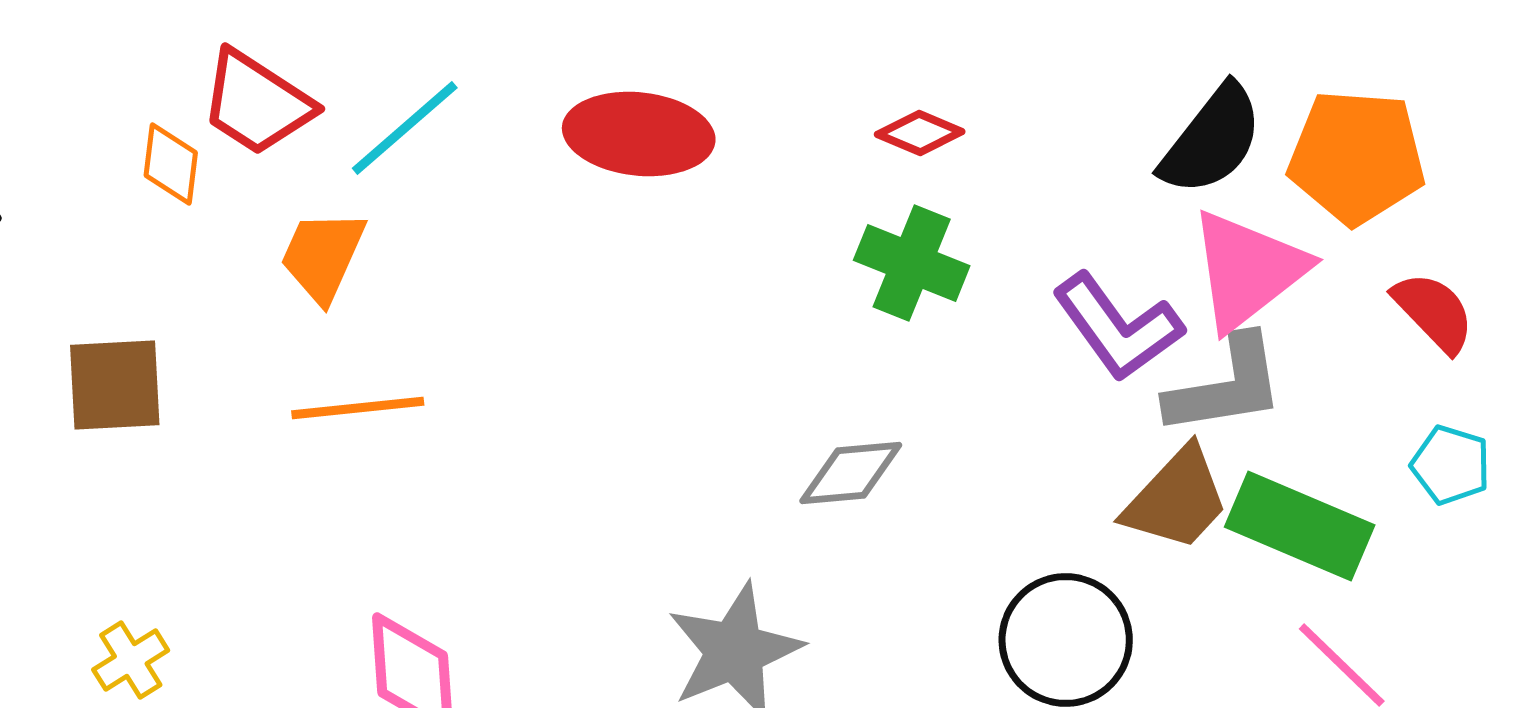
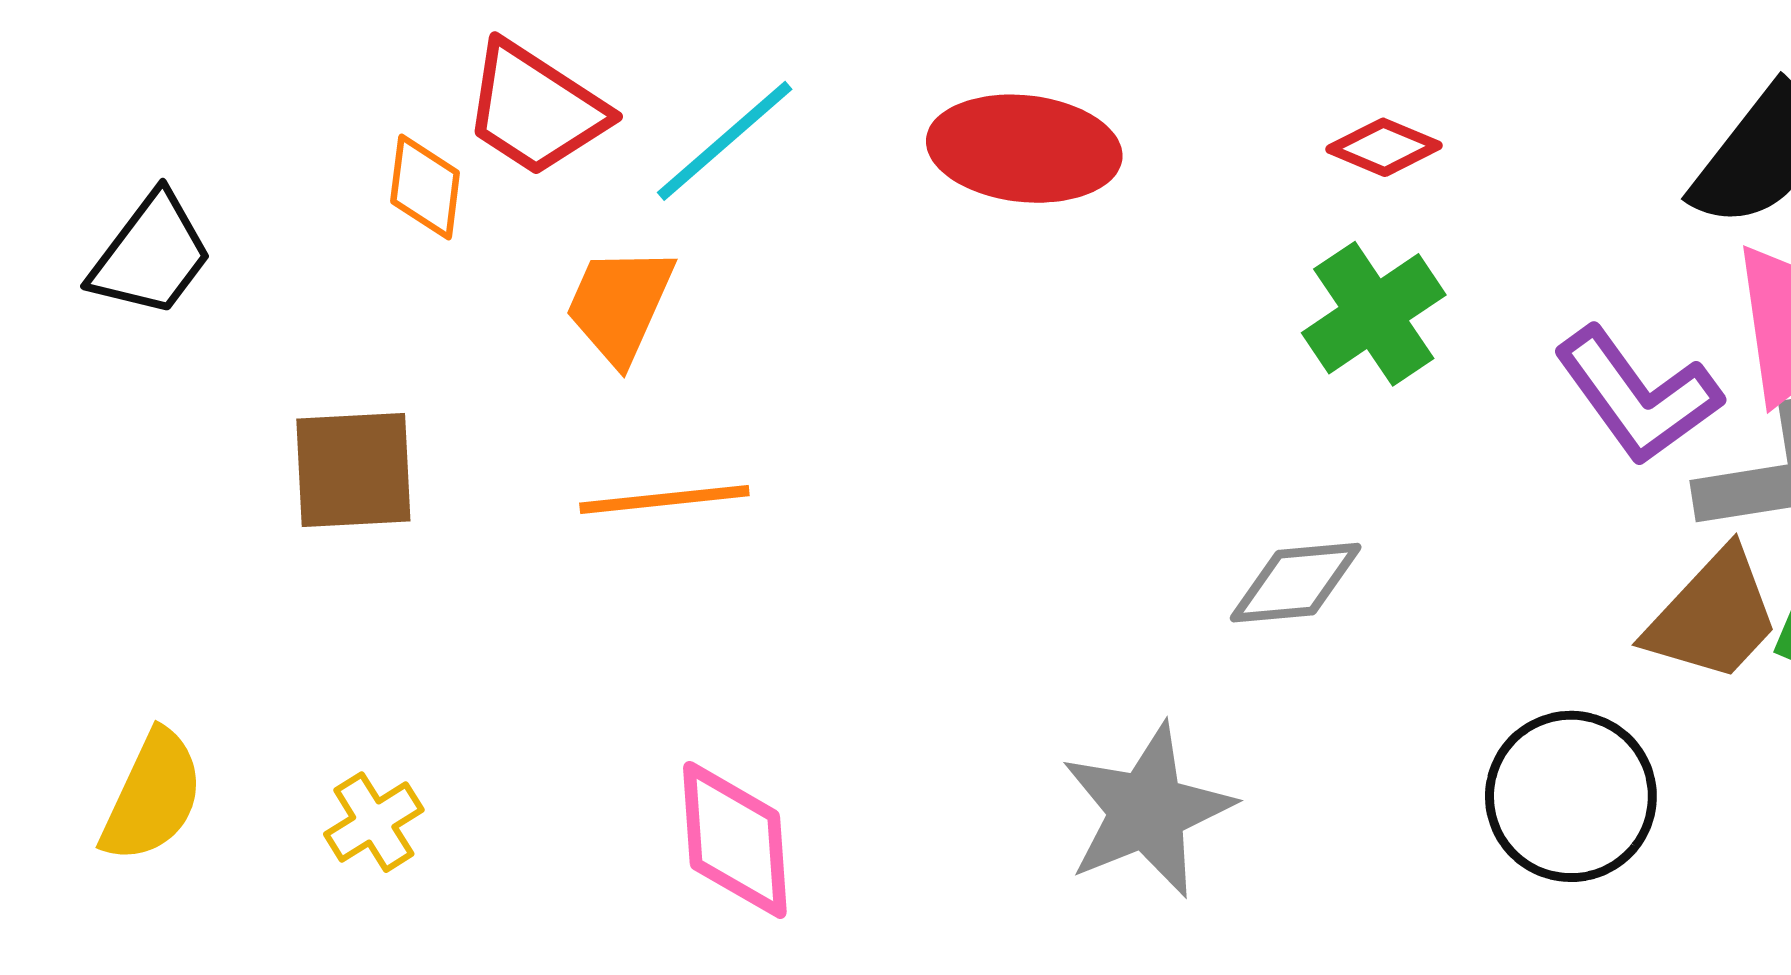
green cross: (912, 263) -> (1374, 314), turned 34

